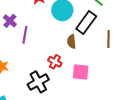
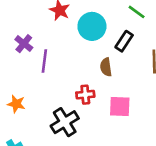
black rectangle: (86, 22) -> (124, 41), size x0.7
red cross: (55, 62) -> (85, 95), turned -32

